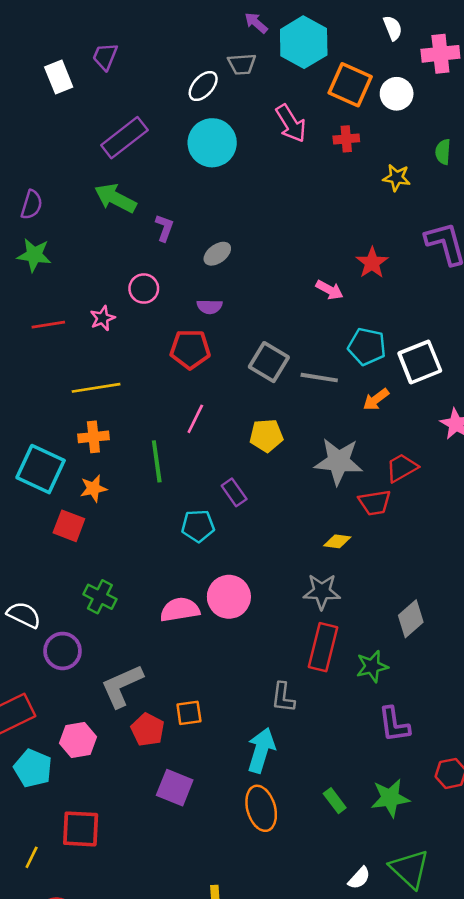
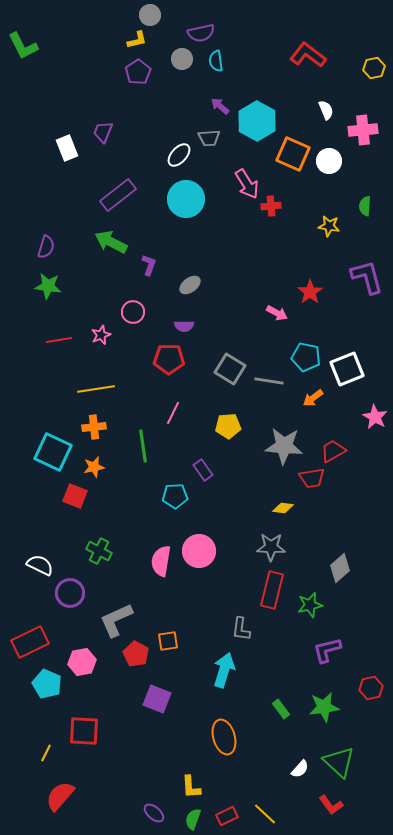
red cross: (346, 139) -> (271, 206), moved
pink semicircle: (180, 610) -> (161, 561), turned -72
purple L-shape: (394, 724) -> (327, 650), turned 84
orange ellipse: (261, 808) -> (224, 737), moved

